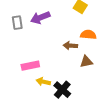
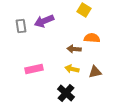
brown triangle: (86, 62) -> (95, 72), moved
yellow arrow: (43, 82) -> (72, 69), moved

